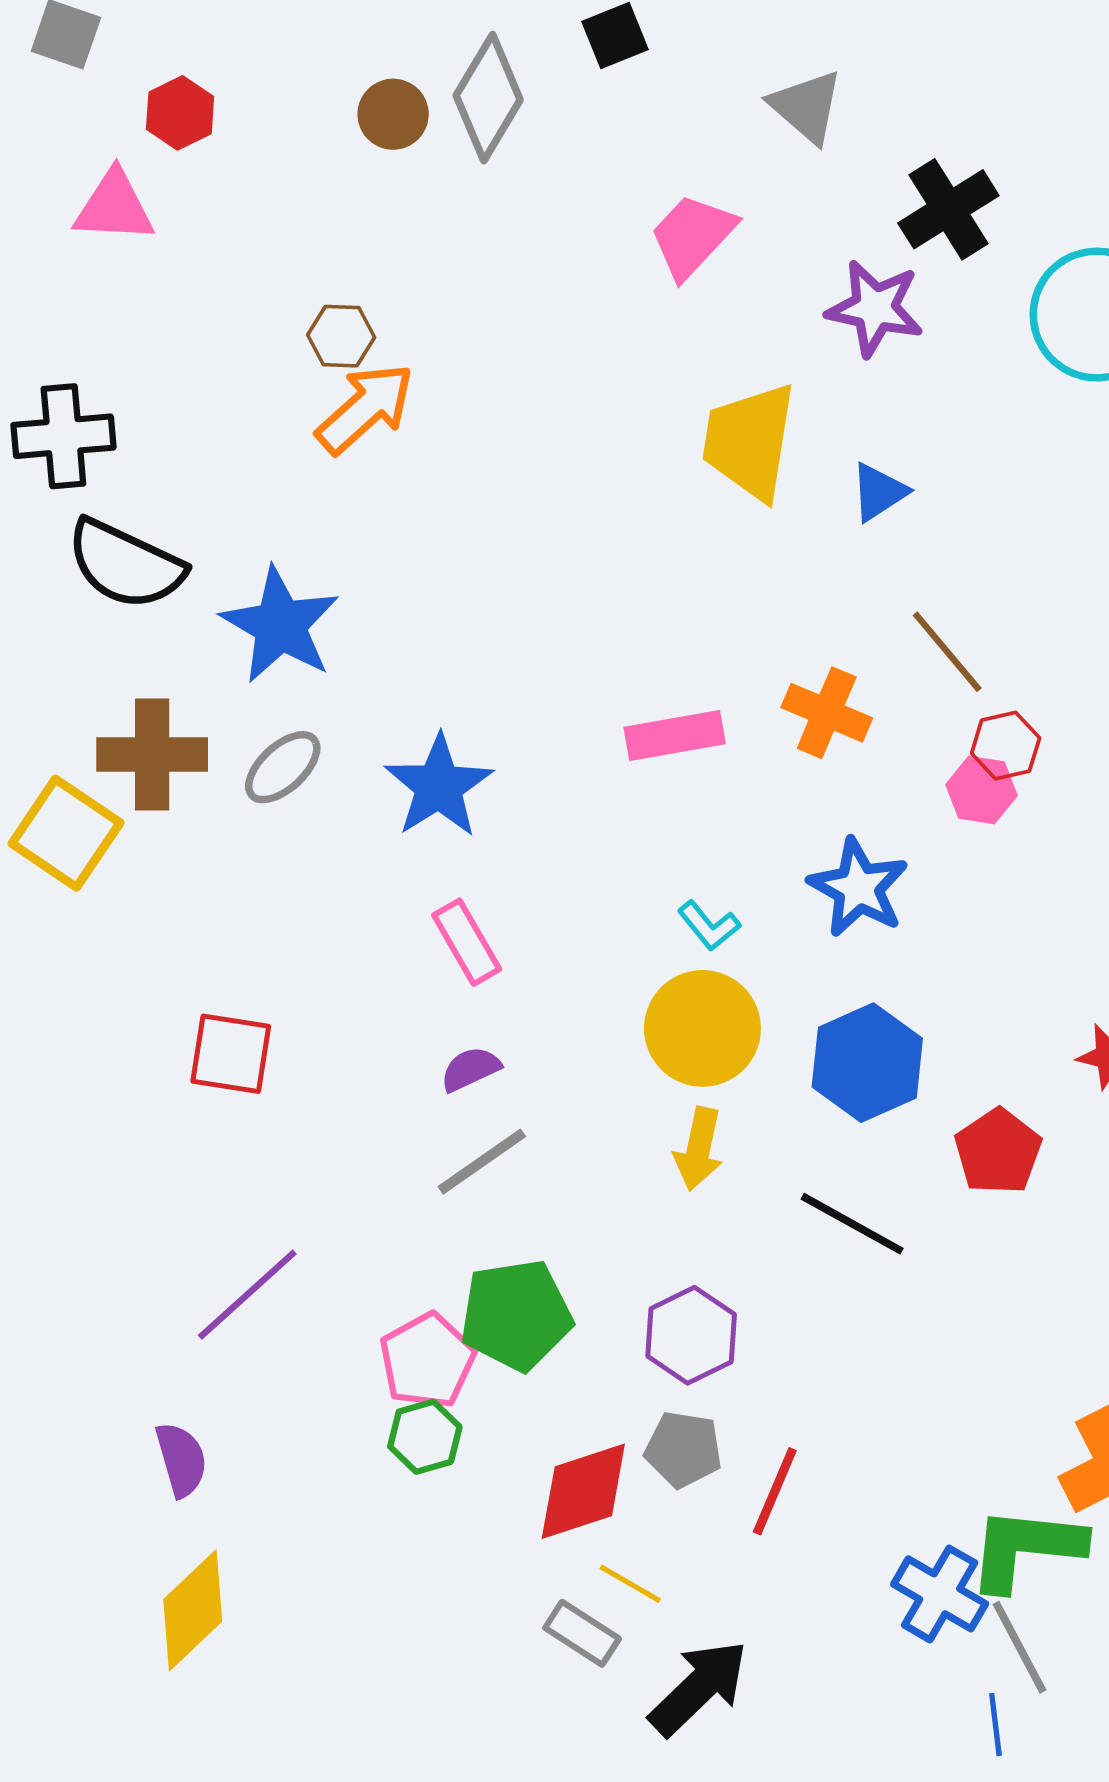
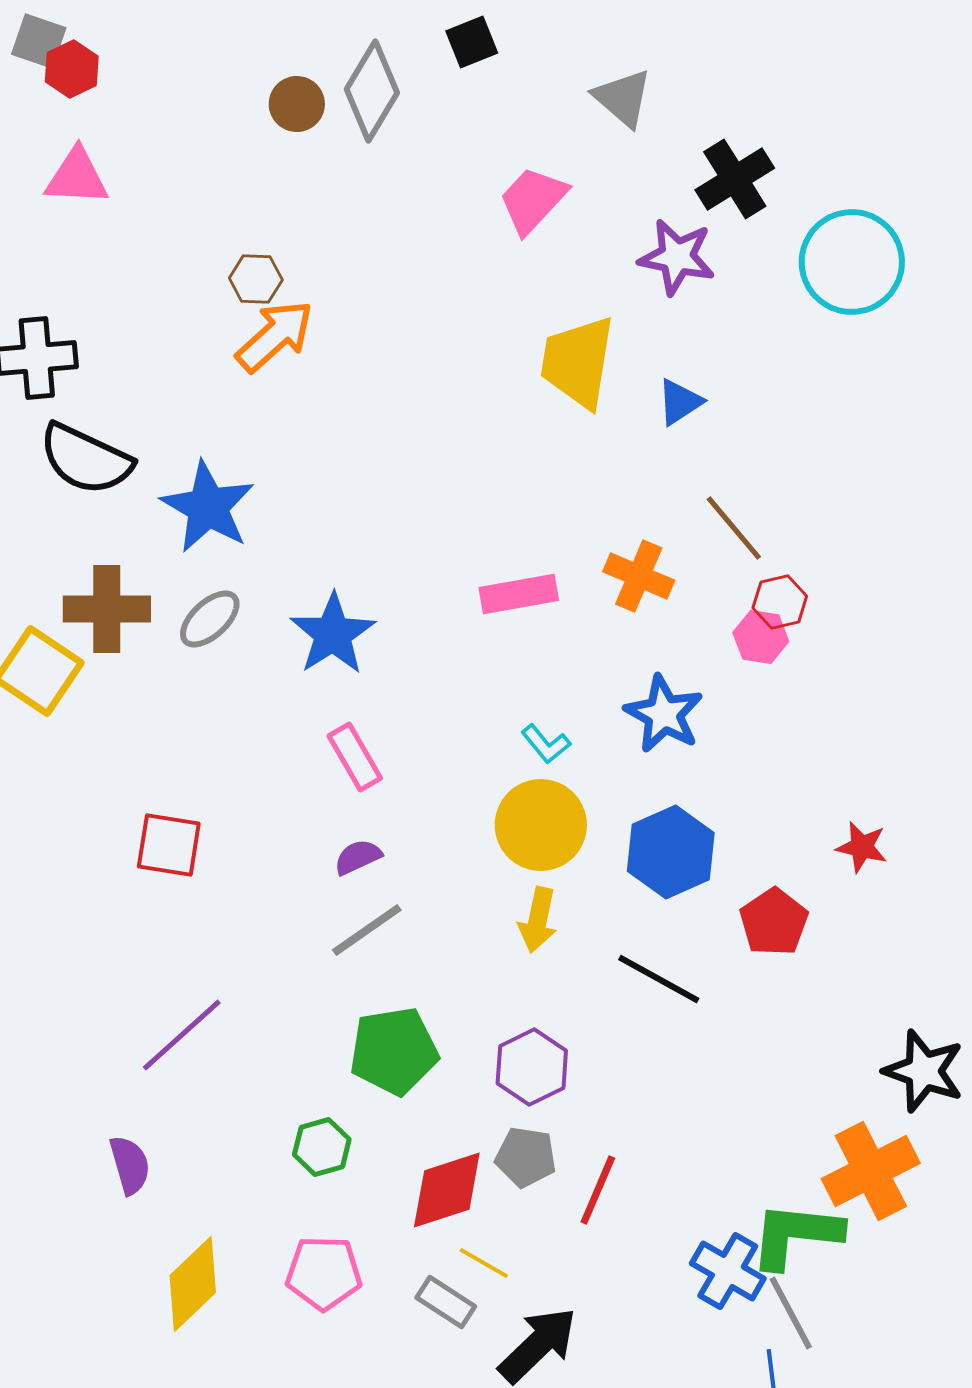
red hexagon: (180, 113) -> (72, 69), moved
pink pentagon: (427, 1361) -> (324, 1273), moved, turned 30
yellow diamond: (193, 1610) -> (193, 1284), moved

